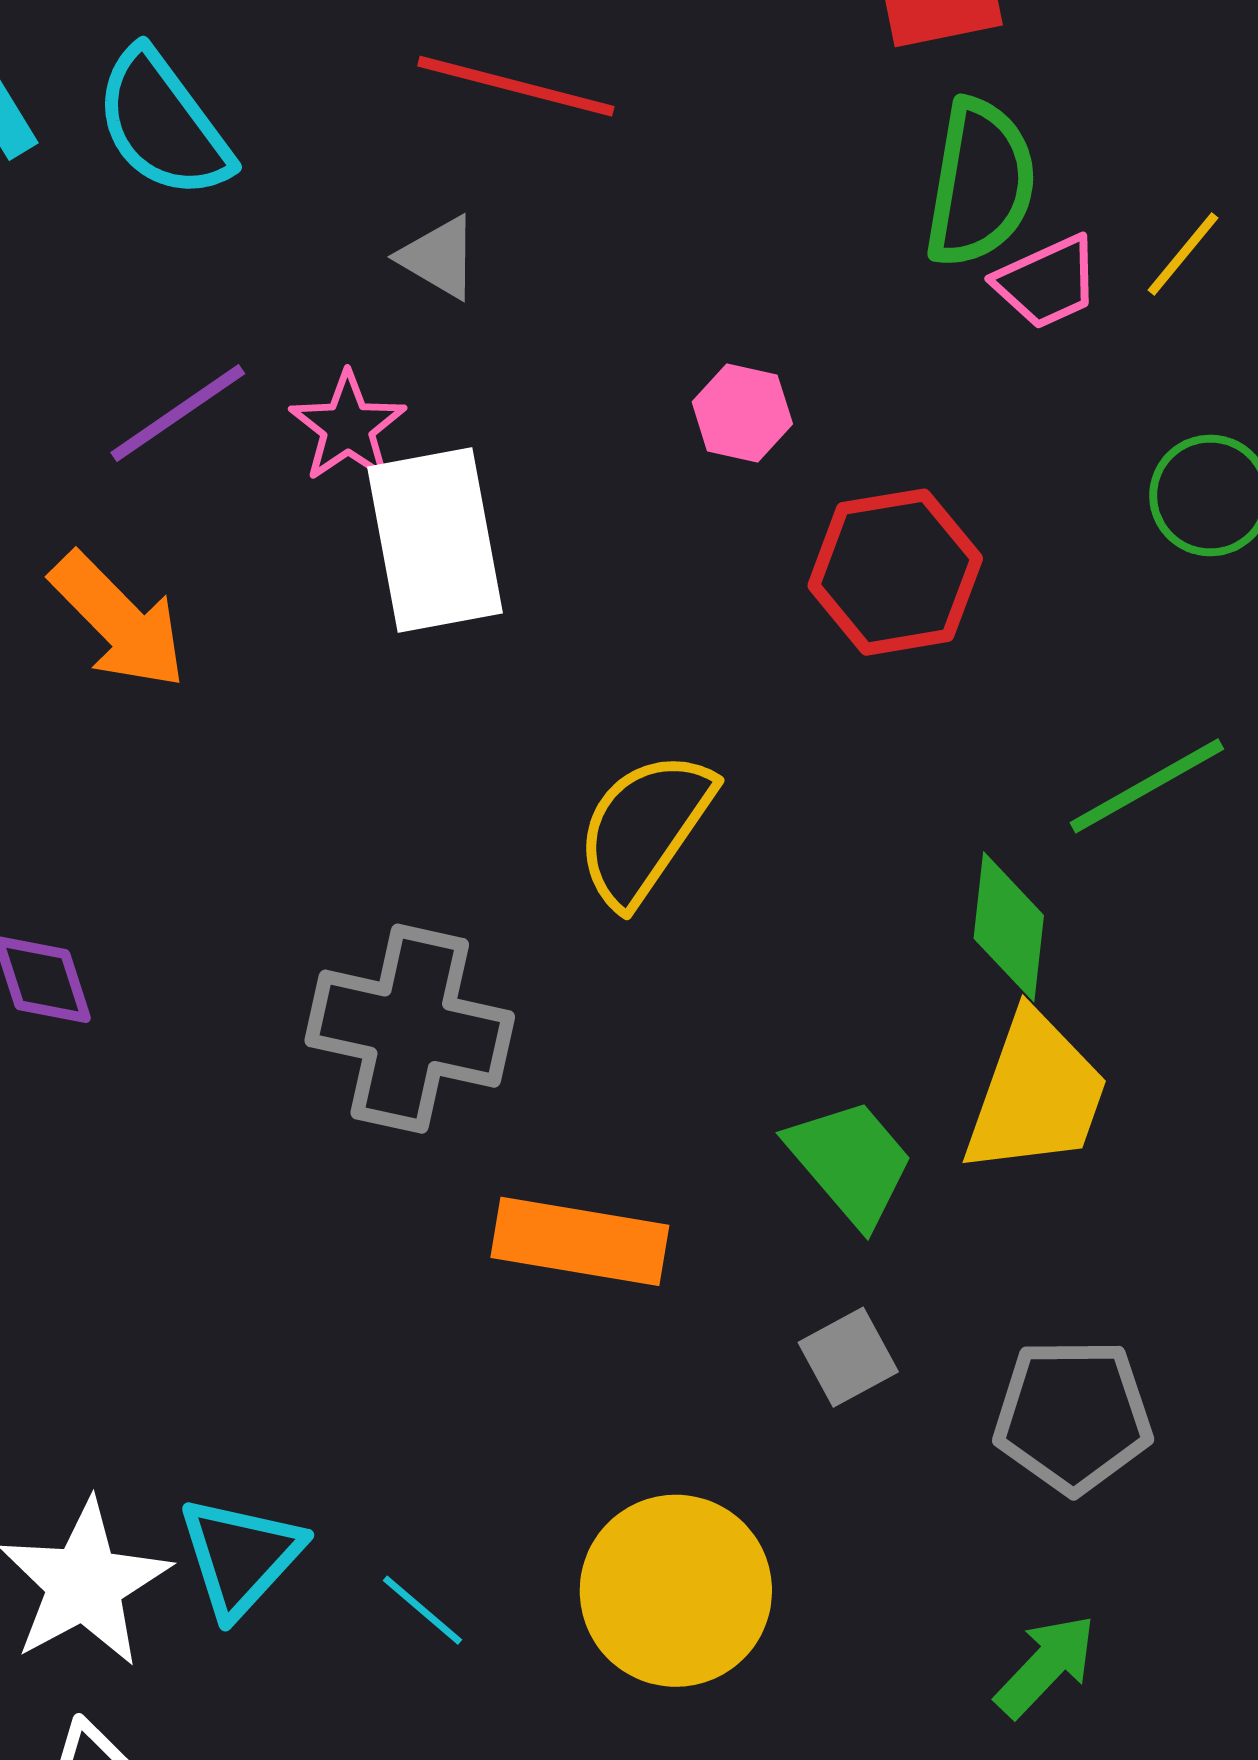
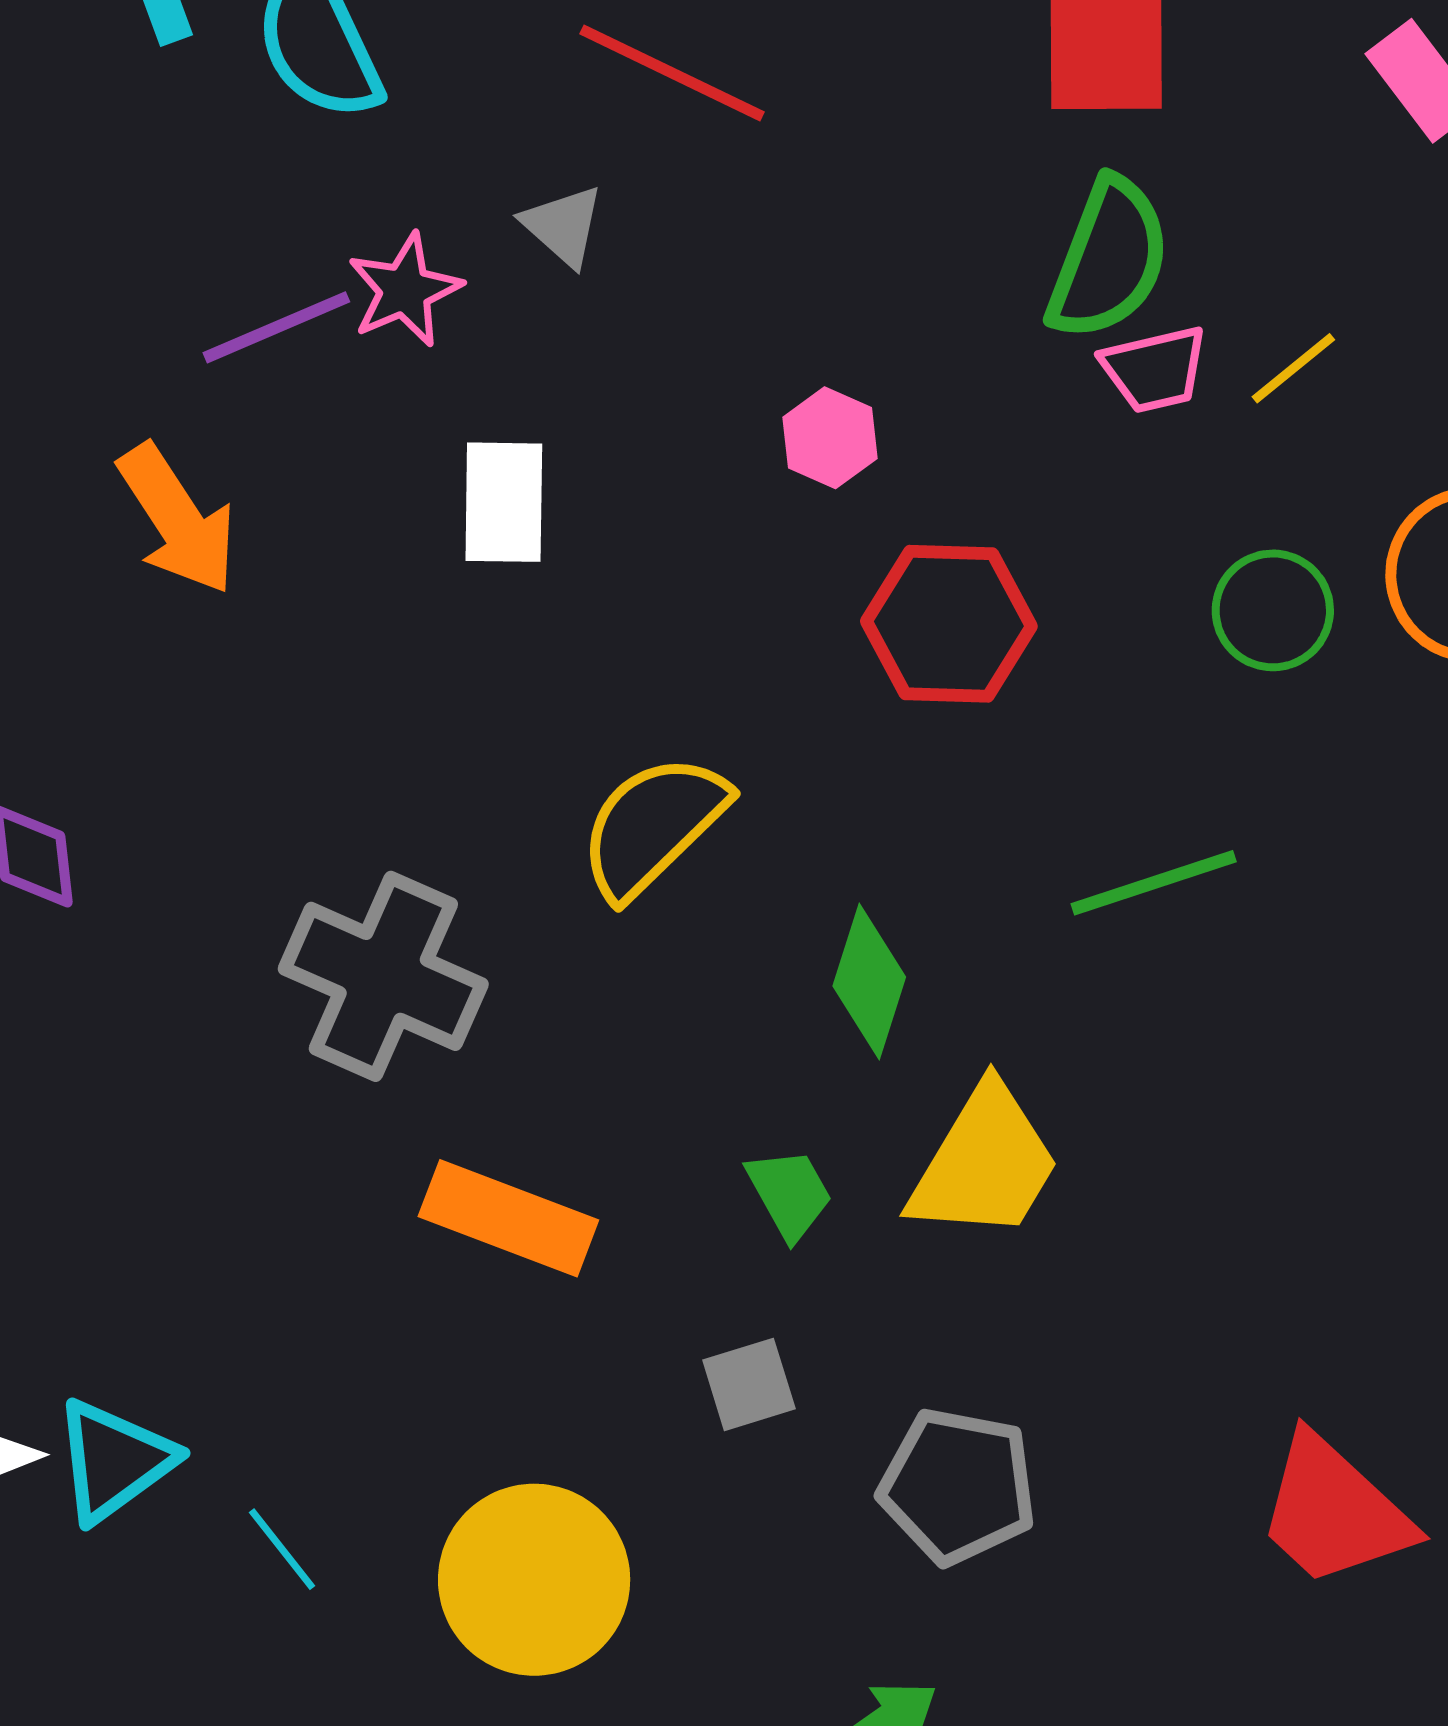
pink star: (348, 427) -> (405, 290), moved
white rectangle: (435, 540) -> (504, 502), size x0.7
green diamond: (1009, 927) -> (869, 982), moved
green trapezoid: (851, 1162) -> (789, 1194), size x0.7

